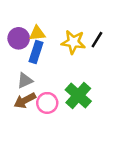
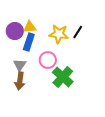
gray triangle: (25, 81) -> (20, 65), turned -32
brown arrow: (25, 100) -> (20, 81), turned -54
pink circle: (47, 103) -> (48, 60), moved

